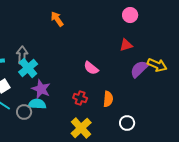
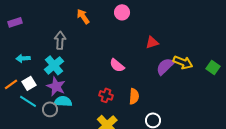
pink circle: (130, 15) -> (122, 12), moved
gray arrow: (22, 55) -> (60, 40), moved
purple star: (41, 89) -> (56, 86), moved

